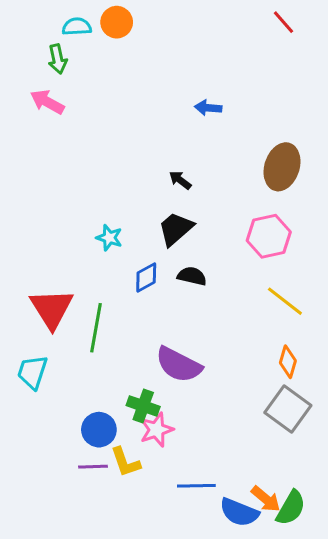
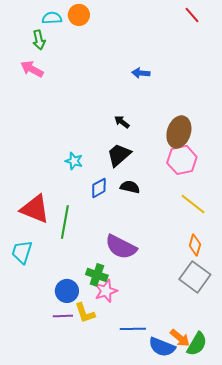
brown ellipse: (282, 167) -> (179, 132), moved
red triangle: (52, 309) -> (35, 209), turned -36

